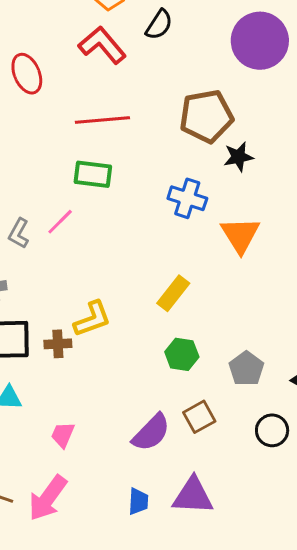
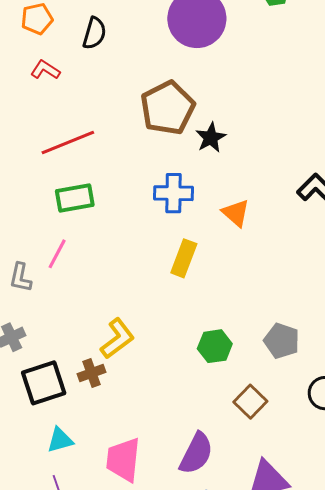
red L-shape: (102, 45) -> (45, 70), size x0.6
orange triangle: (240, 235) -> (236, 213), size x0.7
yellow rectangle: (173, 293) -> (184, 258), moved
purple semicircle: (151, 433) -> (196, 453), moved
pink trapezoid: (63, 435) -> (123, 460), size x1.6

